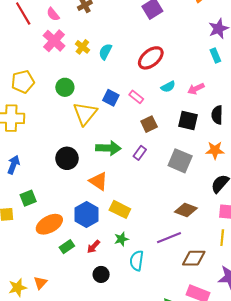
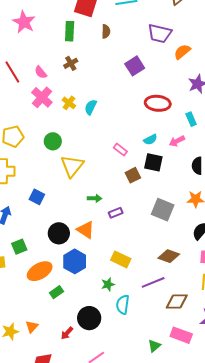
cyan rectangle: (215, 56) -> (191, 119), moved
red ellipse: (151, 58) -> (158, 103), moved, turned 45
blue square: (111, 98) -> (37, 197), moved
black square: (188, 120) -> (153, 162), moved
green arrow: (108, 148) -> (95, 198), size x0.6
purple rectangle: (140, 153) -> (116, 213), moved, turned 32
black circle: (67, 158) -> (59, 233), moved
yellow rectangle: (120, 209) -> (121, 259), moved
red arrow: (93, 247) -> (67, 333), moved
black circle: (101, 274) -> (89, 318), size x1.5

